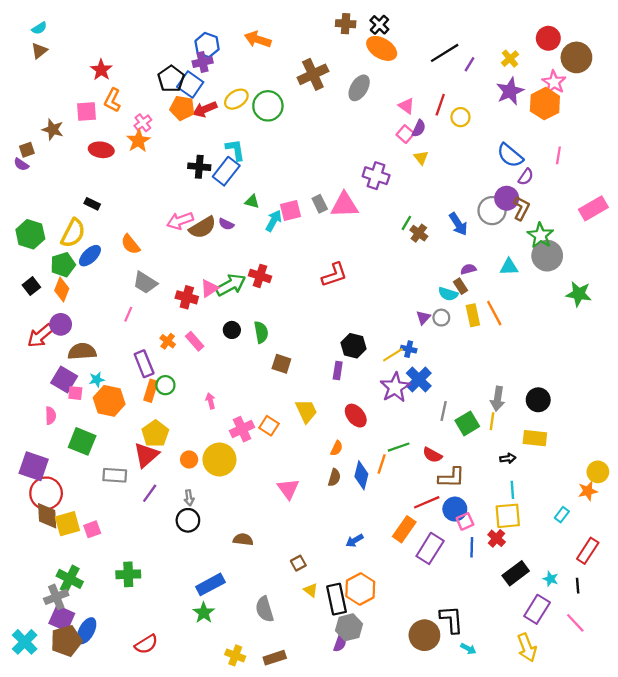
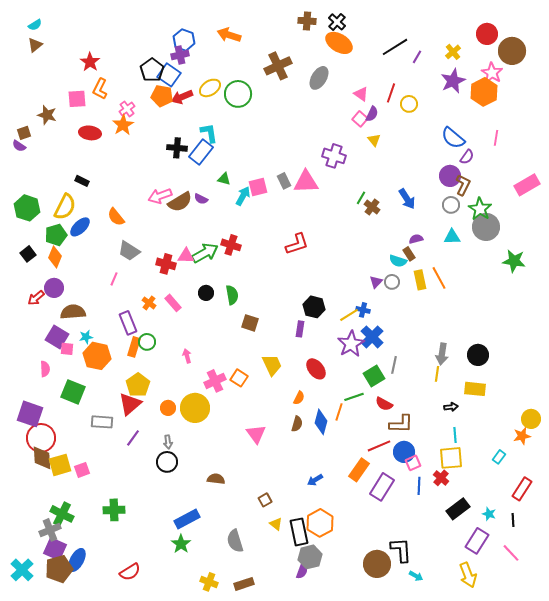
gray circle: (492, 211) -> (451, 205), moved, size x0.7
pink triangle: (209, 288) -> (186, 256), turned 36
red arrow: (40, 336) -> (36, 298), size x0.7
green square: (467, 423) -> (374, 376), moved

